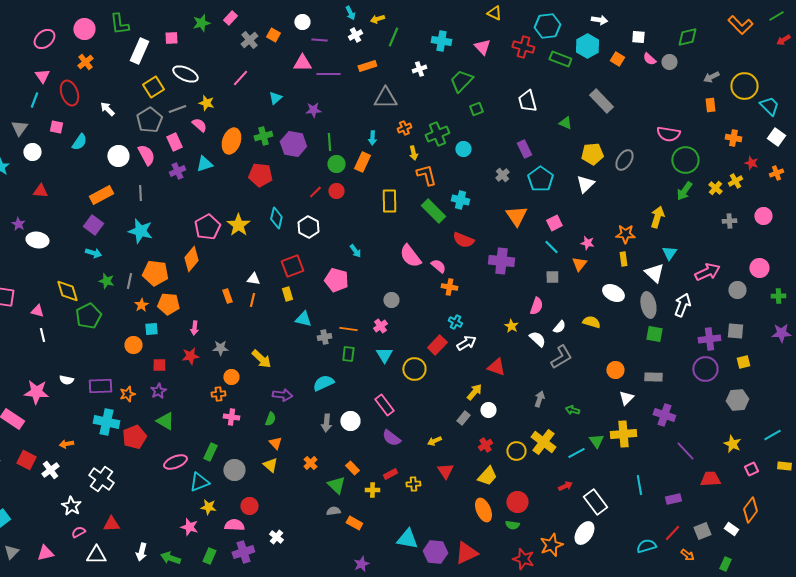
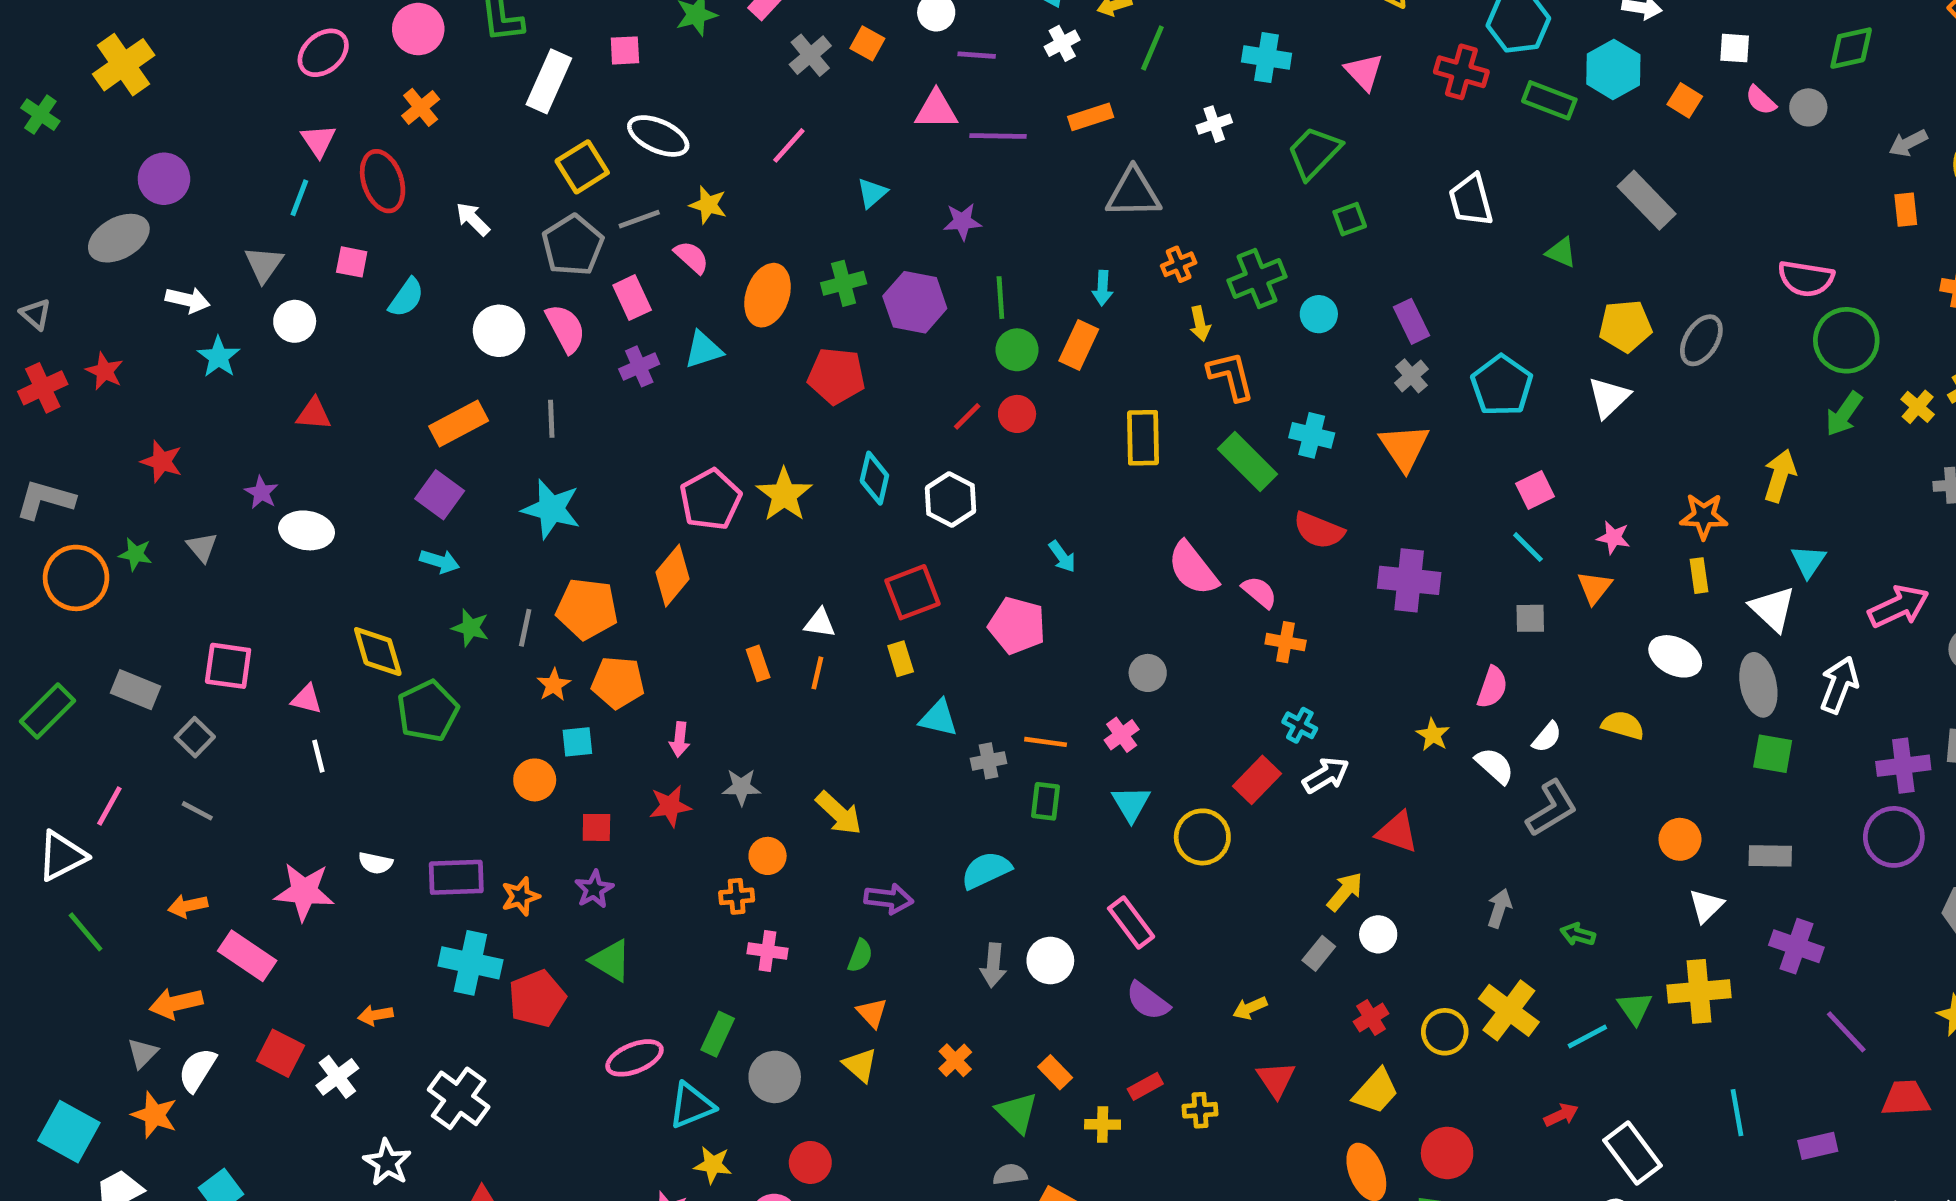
purple rectangle: (524, 149) -> (1411, 321), moved
orange triangle: (516, 216) -> (1404, 447), moved

